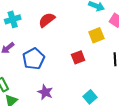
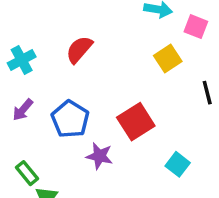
red square: (78, 57) -> (136, 122), moved, size x1.5
purple star: (45, 92) -> (99, 156), moved

